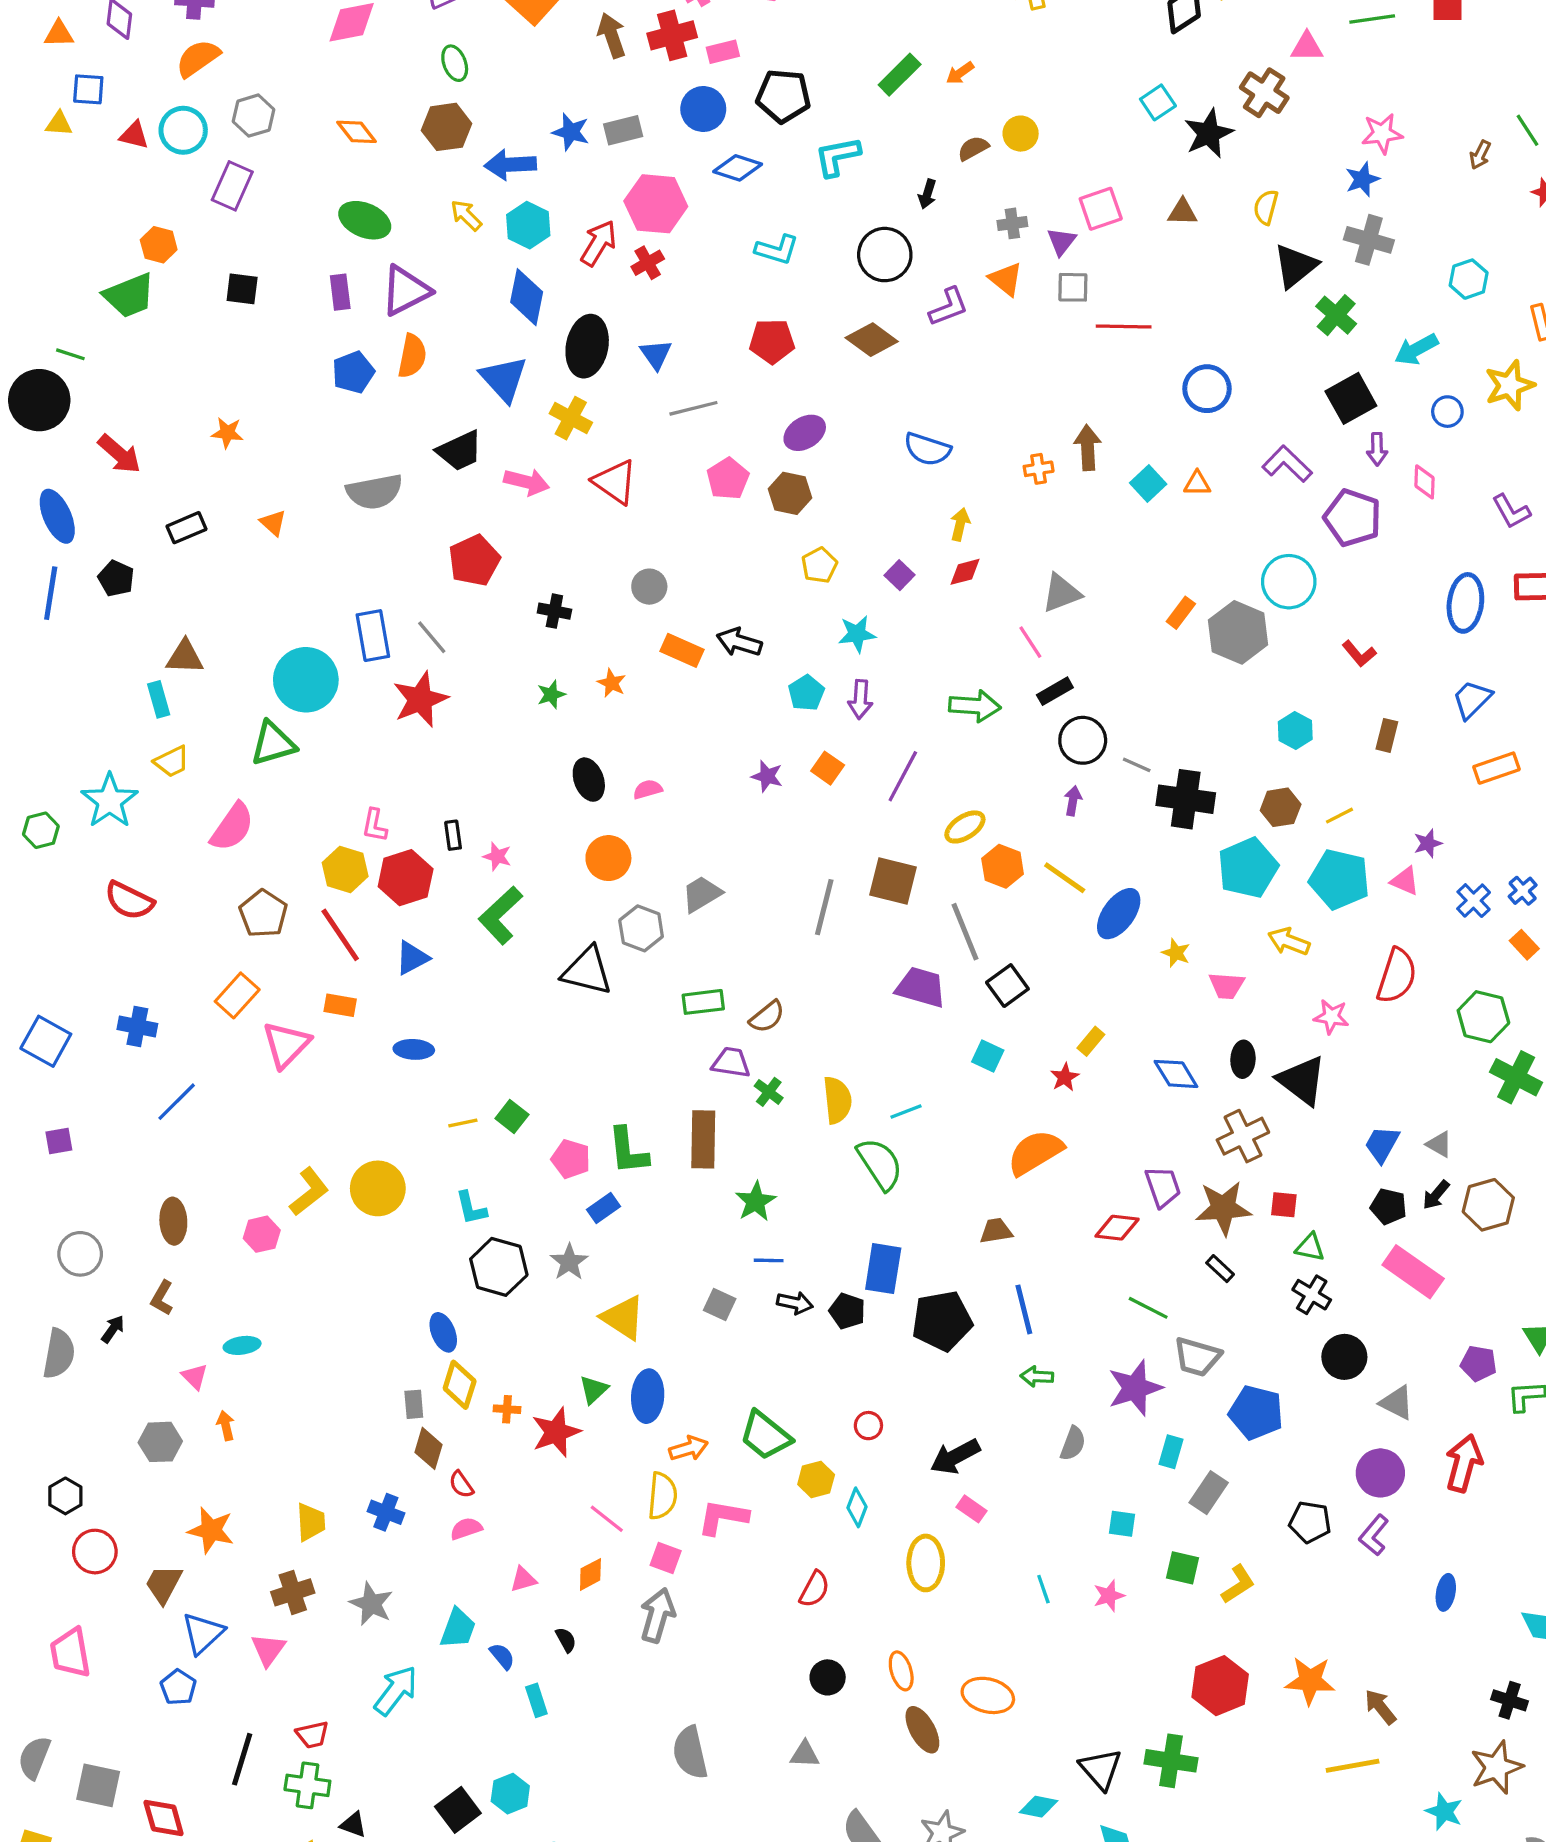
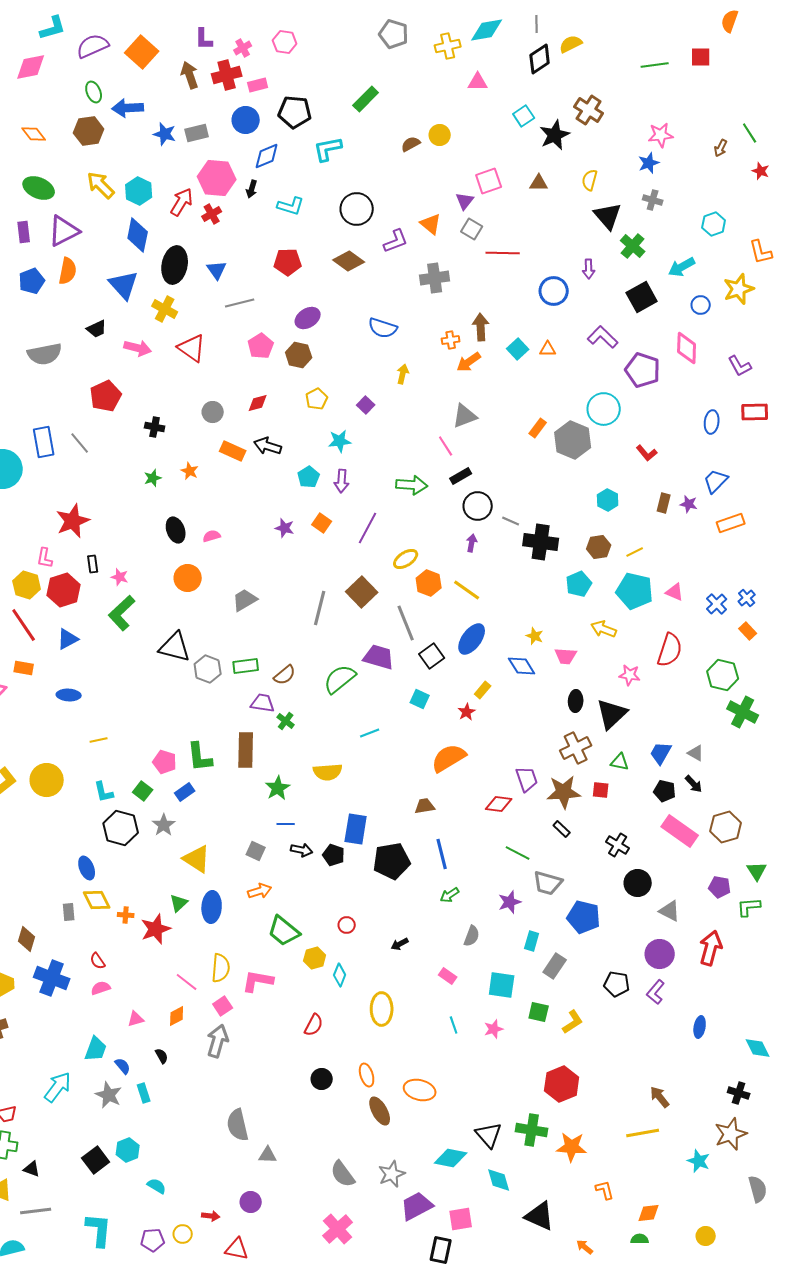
pink triangle: (1307, 47) -> (478, 82), moved
orange arrow: (960, 73) -> (469, 362), moved, size x1.4
blue arrow: (510, 165) -> (128, 108), moved
blue diamond: (738, 168) -> (267, 156), turned -40
black arrow: (927, 194) -> (252, 189), moved
yellow arrow: (466, 215) -> (101, 185), size x1.4
gray cross: (1012, 223) -> (435, 278), moved, size x1.6
gray cross: (1369, 240) -> (653, 200), size x0.7
black triangle: (1295, 266) -> (608, 216), turned -32
gray square: (1073, 287) -> (472, 229), turned 30
purple arrow: (1377, 449) -> (589, 269), moved
black trapezoid: (460, 451) -> (97, 329), size x0.7
pink diamond: (1425, 482) -> (687, 348), size x1.5
red diamond: (965, 572) -> (258, 403), moved
blue ellipse: (1465, 603) -> (712, 422), size x0.7
red star: (420, 699) -> (73, 521), moved
purple star: (1428, 843) -> (689, 504), moved, turned 30
cyan pentagon: (1248, 868) -> (579, 584), size x0.7
brown square: (893, 881) -> (362, 592), turned 32
blue ellipse: (1119, 914) -> (472, 639), moved
gray hexagon: (641, 928) -> (208, 669), moved
blue diamond: (1176, 1074) -> (522, 666), moved
black triangle: (1302, 1080) -> (612, 714), turned 40
yellow semicircle: (837, 1100) -> (328, 772), moved, turned 92
green square: (512, 1116) -> (143, 791), moved
green semicircle: (880, 1164) -> (340, 679), moved, turned -96
black arrow: (1436, 1195) -> (694, 784), turned -84
brown hexagon: (1488, 1205) -> (726, 827), moved
green triangle: (1310, 1247) -> (620, 762), moved
green arrow: (1037, 1377) -> (450, 895), turned -36
yellow diamond: (460, 1385) -> (97, 900), turned -44
purple star: (1135, 1388) -> (510, 902), size x0.7
brown diamond: (428, 1448) -> (27, 939), moved
orange arrow: (689, 1448) -> (260, 891), moved
black arrow: (955, 1457) -> (400, 944), size x0.6
pink rectangle: (971, 1509) -> (448, 976), moved
blue cross: (386, 1512) -> (52, 978), size x1.6
cyan square: (1122, 1524) -> (502, 985), size x1.6
pink square: (666, 1558) -> (223, 1006), turned 36
gray star: (371, 1604) -> (109, 1095), moved
orange star: (1310, 1681) -> (572, 1147), moved
gray triangle: (805, 1754) -> (268, 1155), moved
cyan diamond: (1039, 1807) -> (451, 1158), size x1.4

